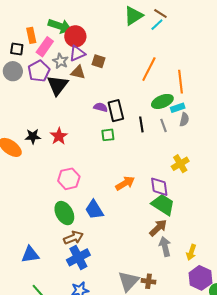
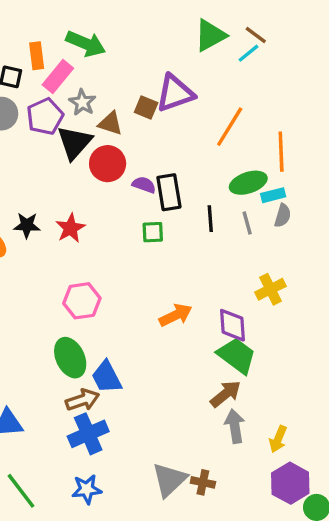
red circle: (75, 36) -> (108, 164), moved
purple triangle: (77, 53) -> (175, 93), moved, size x1.4
blue trapezoid: (94, 210) -> (107, 377), moved

